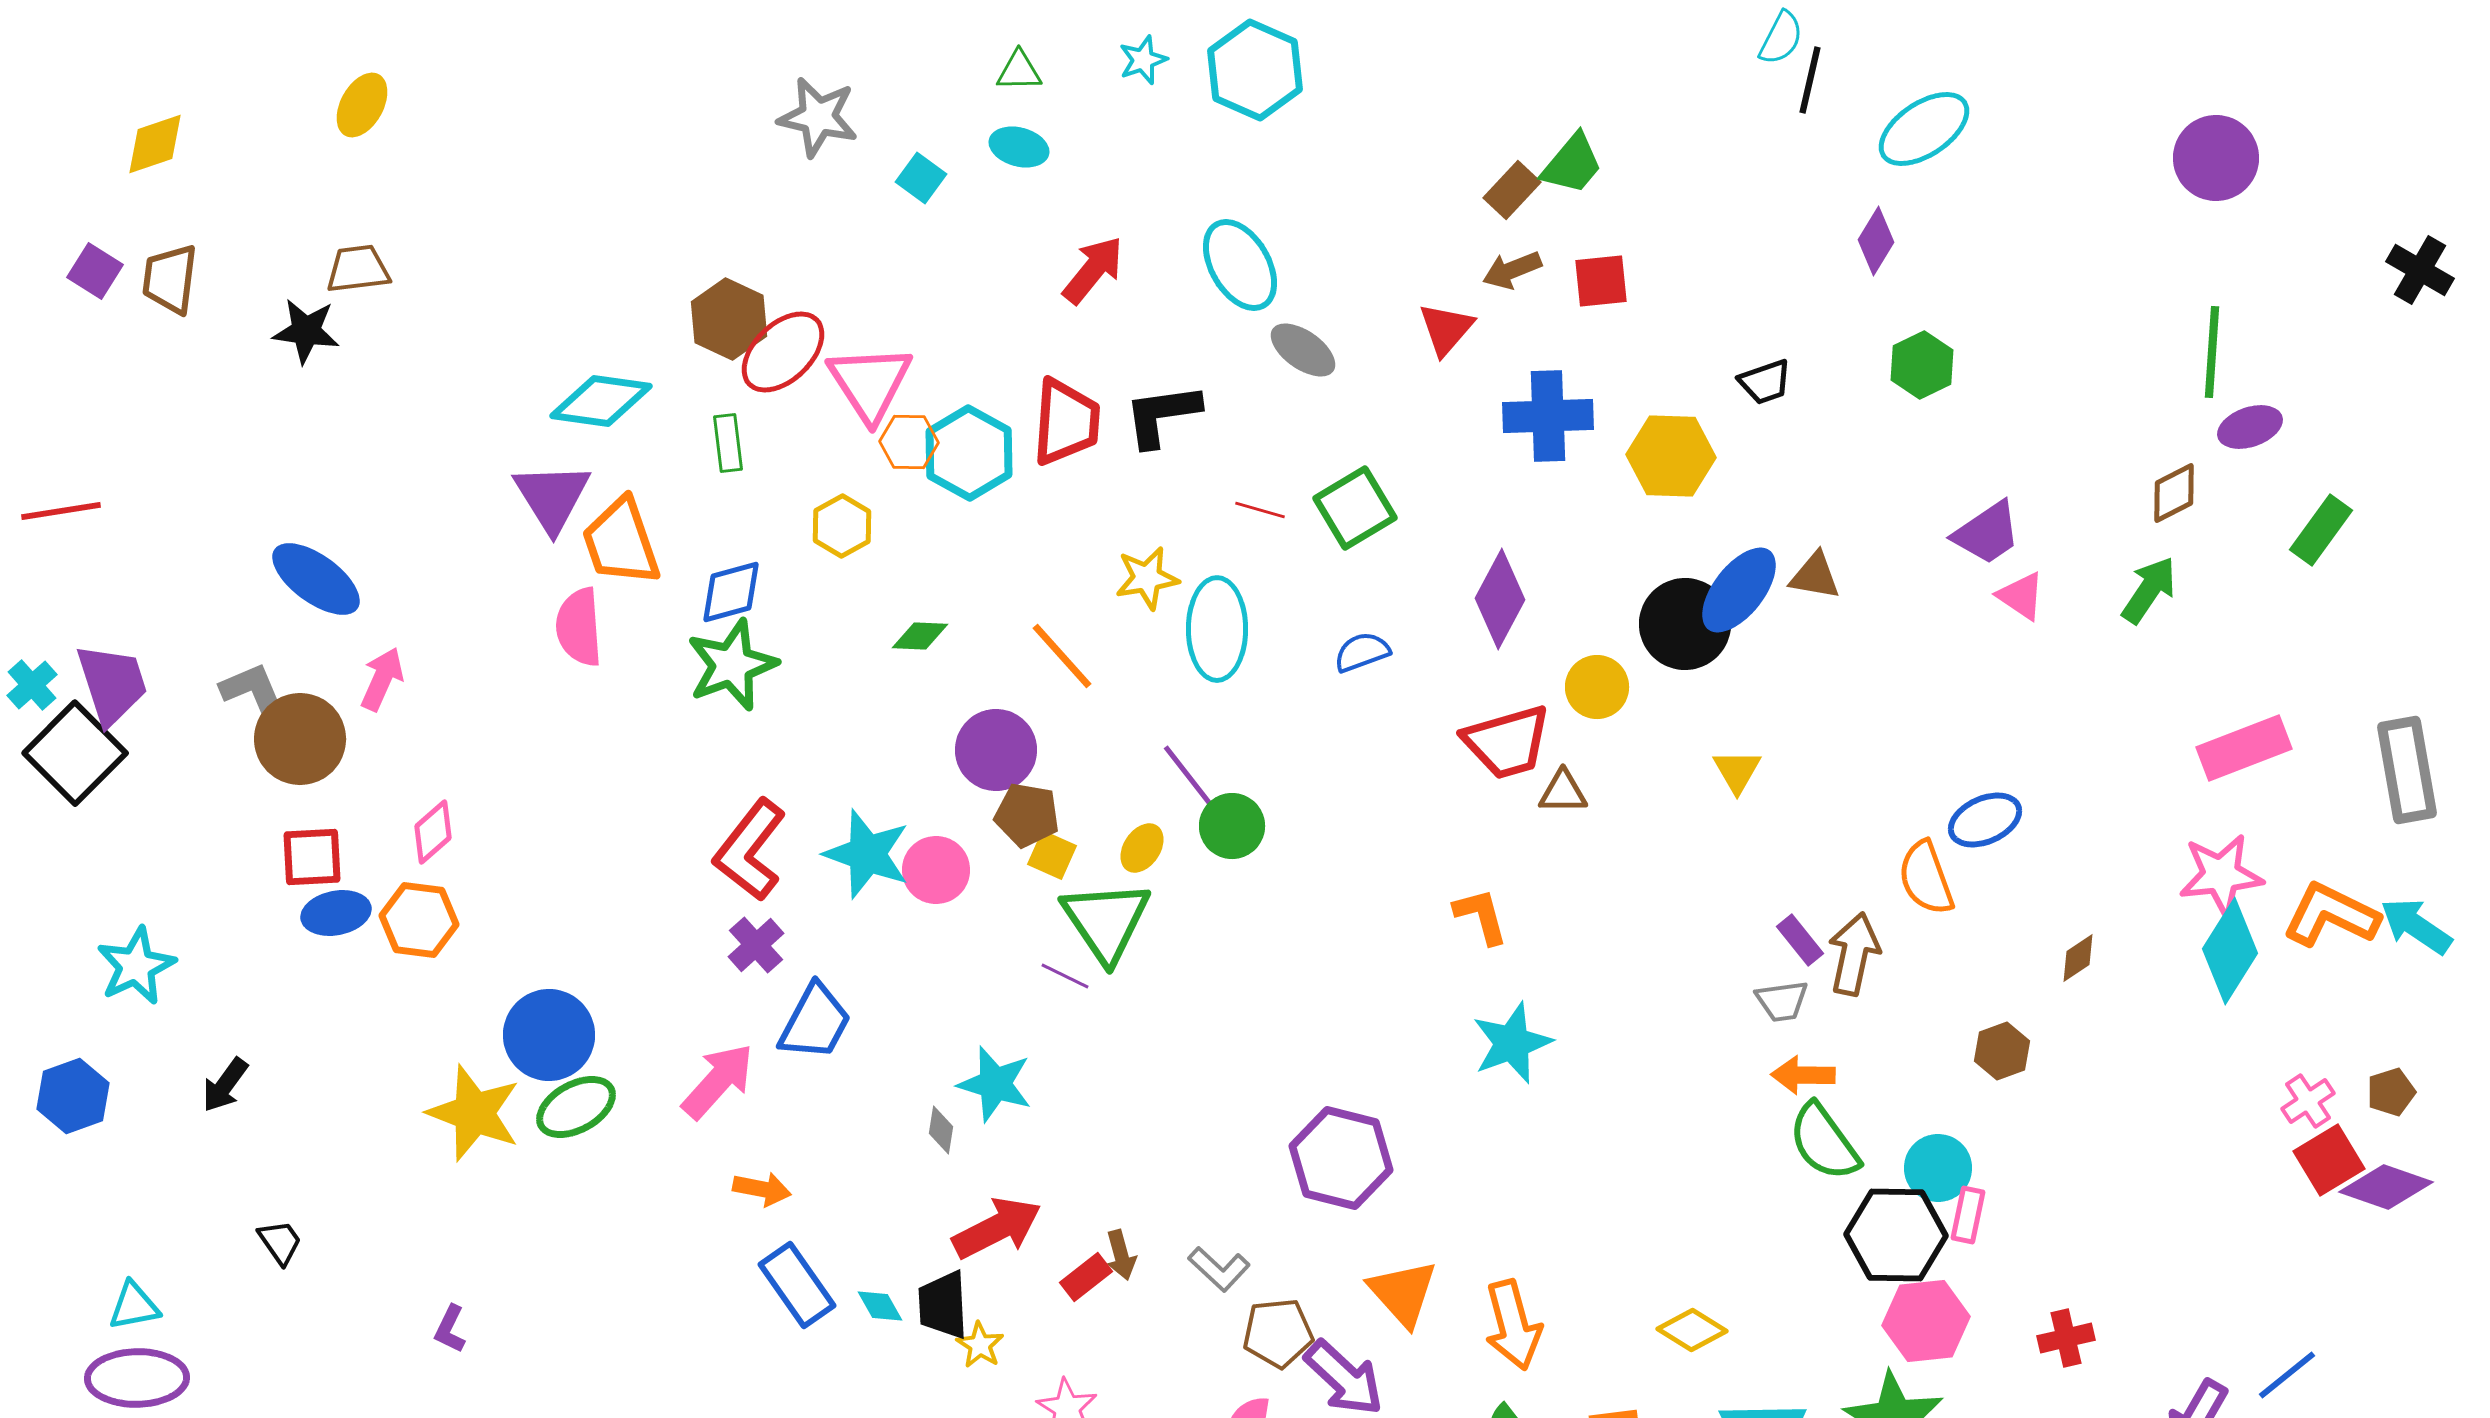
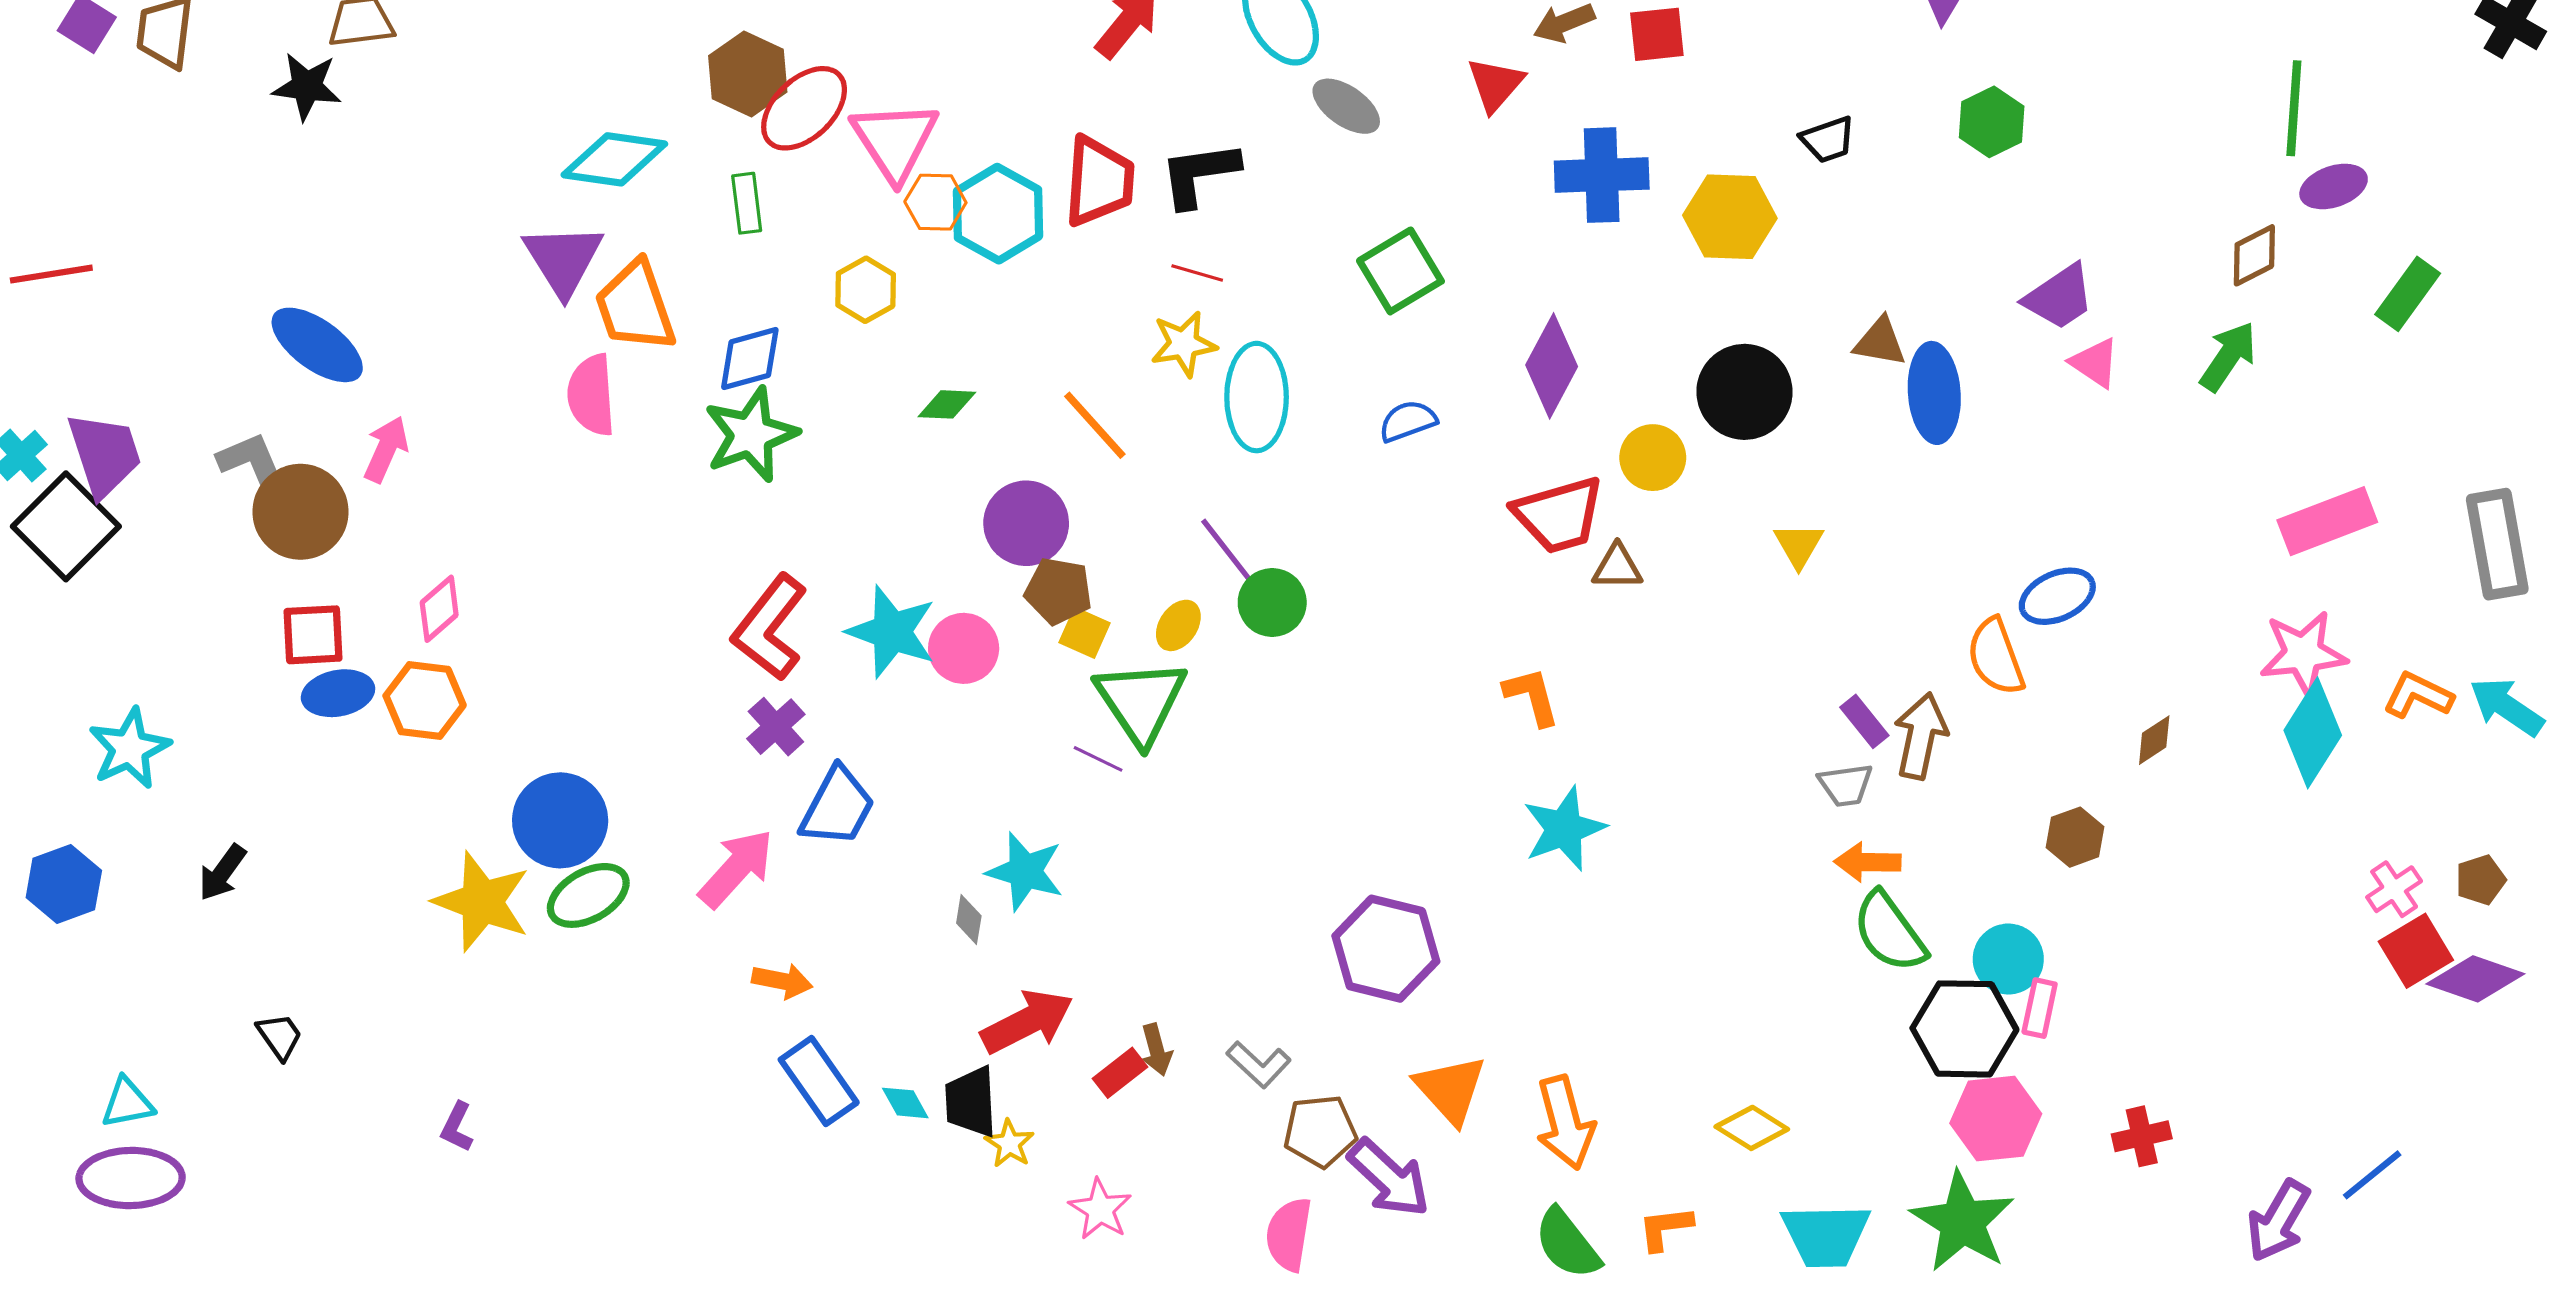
red line: (1260, 510) -> (1197, 273), moved
blue ellipse: (1739, 590) -> (1934, 393), moved, turned -42
orange L-shape: (2331, 915) -> (2418, 695), size x0.7

